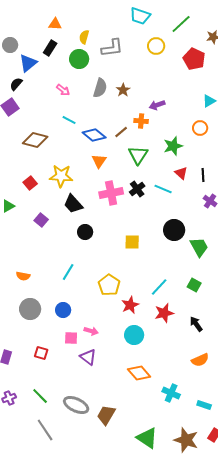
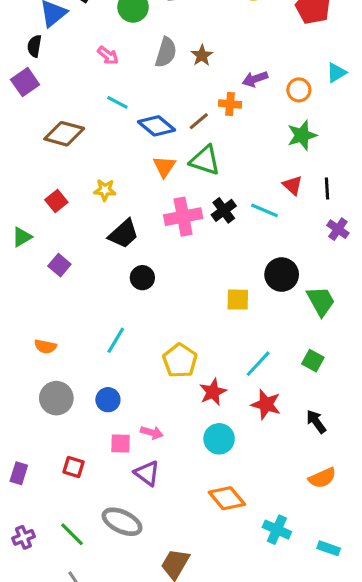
black semicircle: (16, 84) -> (34, 46), turned -32
orange circle: (200, 128) -> (299, 90), moved
green star: (173, 146) -> (302, 135), moved
green triangle: (138, 155) -> (205, 160), moved, turned -45
yellow star: (61, 176) -> (105, 190), size x0.6
black trapezoid: (73, 204) -> (124, 234), turned -90
purple square: (41, 220) -> (59, 265), moved
yellow square: (132, 242) -> (238, 300), moved
red star: (164, 313) -> (266, 404), turned 30
gray ellipse: (76, 405) -> (122, 522), moved

